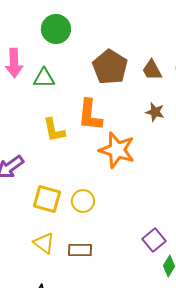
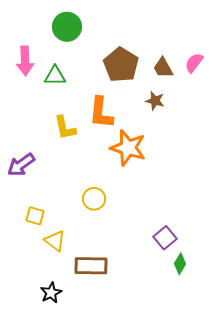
brown star: (155, 112) -> (155, 101), moved
yellow square: (47, 199) -> (35, 216), moved, size x0.7
brown rectangle: (80, 250) -> (91, 266), moved, size x1.4

